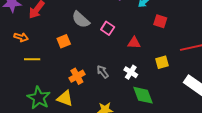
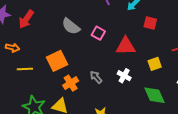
orange square: (64, 41) -> (57, 61), moved, size x1.5
red triangle: (134, 43) -> (126, 46), size x1.5
green diamond: (143, 95) -> (155, 95), moved

